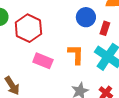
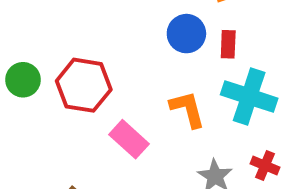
pink rectangle: (43, 61) -> (129, 139), turned 36

